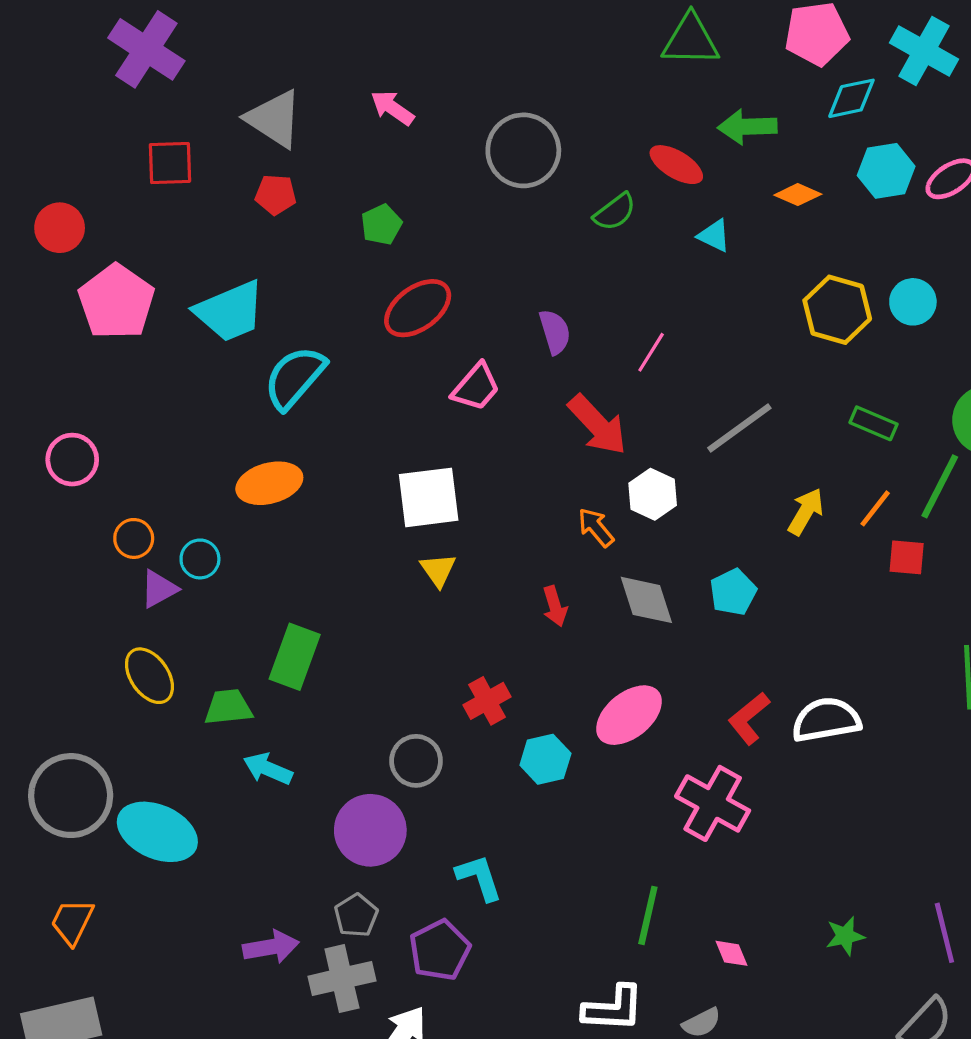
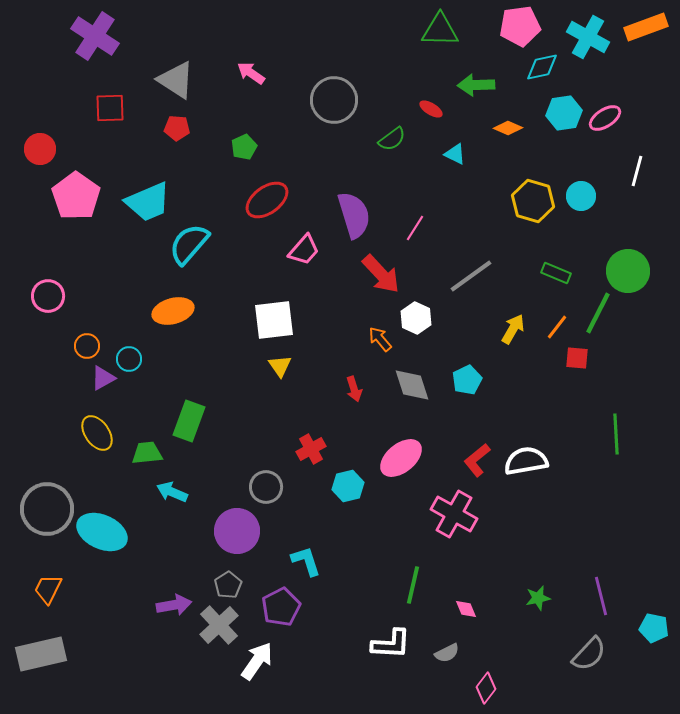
red ellipse: (676, 165) -> (431, 109), size x0.7
purple semicircle: (555, 332) -> (354, 215), size x1.6
gray cross: (342, 979) -> (219, 625), turned -30

